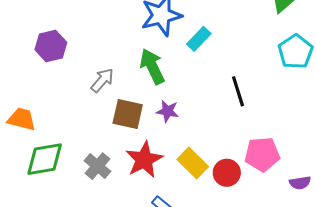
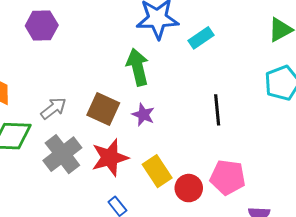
cyan rectangle: (199, 39) -> (201, 38), moved
gray arrow: (102, 80) -> (53, 108), moved
gray cross: (98, 166) -> (62, 154), size x1.4

